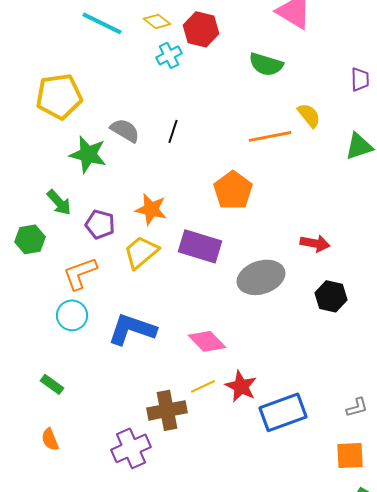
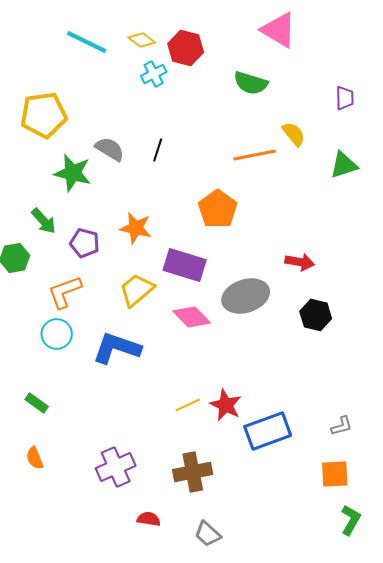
yellow trapezoid: (141, 252) -> (137, 290), moved
pink diamond: (207, 341) -> (192, 317), moved
brown cross: (167, 410) -> (193, 472), moved

